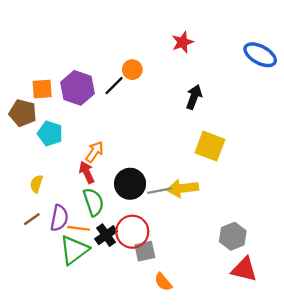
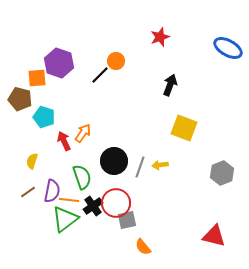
purple hexagon: (78, 88) -> (59, 63), moved
red arrow: (87, 172) -> (64, 141), moved
yellow arrow: (183, 188) -> (160, 165), size x0.6
gray line: (160, 191) -> (140, 167), turned -60
gray hexagon: (233, 236) -> (222, 173), moved

